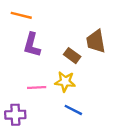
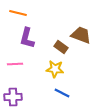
brown trapezoid: (96, 41) -> (81, 35), turned 120
pink line: (37, 87) -> (15, 64), moved

